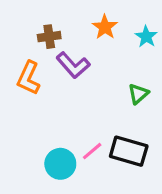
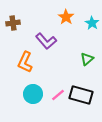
brown cross: (49, 37) -> (13, 23), moved
orange L-shape: (29, 78) -> (25, 62), moved
cyan circle: (60, 164) -> (33, 94), moved

